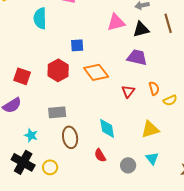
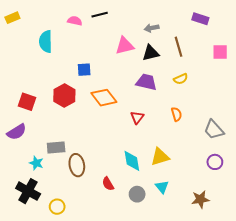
orange semicircle: (154, 88) -> (177, 114), moved
yellow semicircle: (170, 100) -> (181, 79), moved
gray rectangle: (57, 112) -> (56, 147), moved
cyan diamond: (107, 128) -> (132, 161), moved
yellow circle: (50, 167) -> (57, 207), moved

